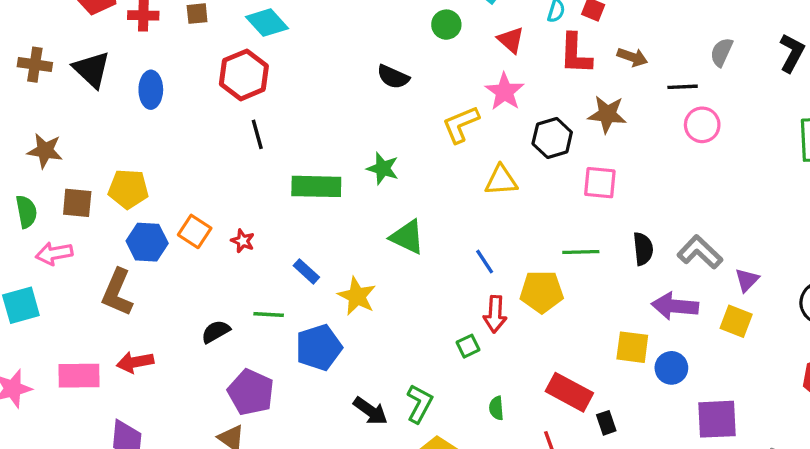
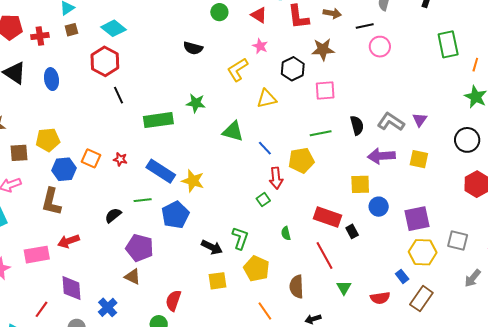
pink star: (505, 92) -> (260, 46), size x0.7
green triangle: (407, 237) -> (233, 131), moved
blue rectangle: (306, 271) -> (161, 171), size x1.8
purple triangle: (747, 280) -> (420, 120), moved
blue circle: (671, 368) -> (379, 207), moved

